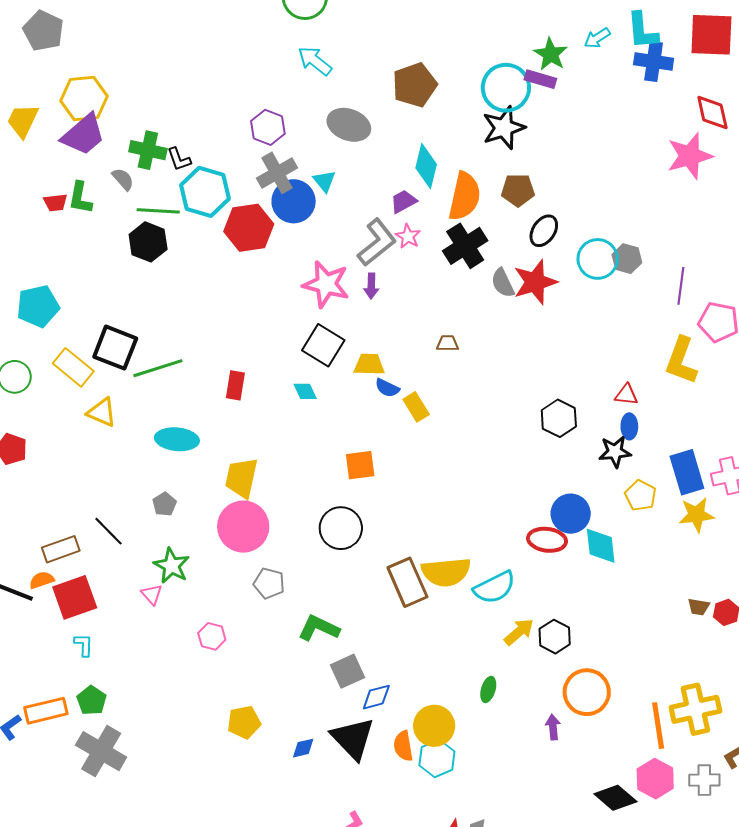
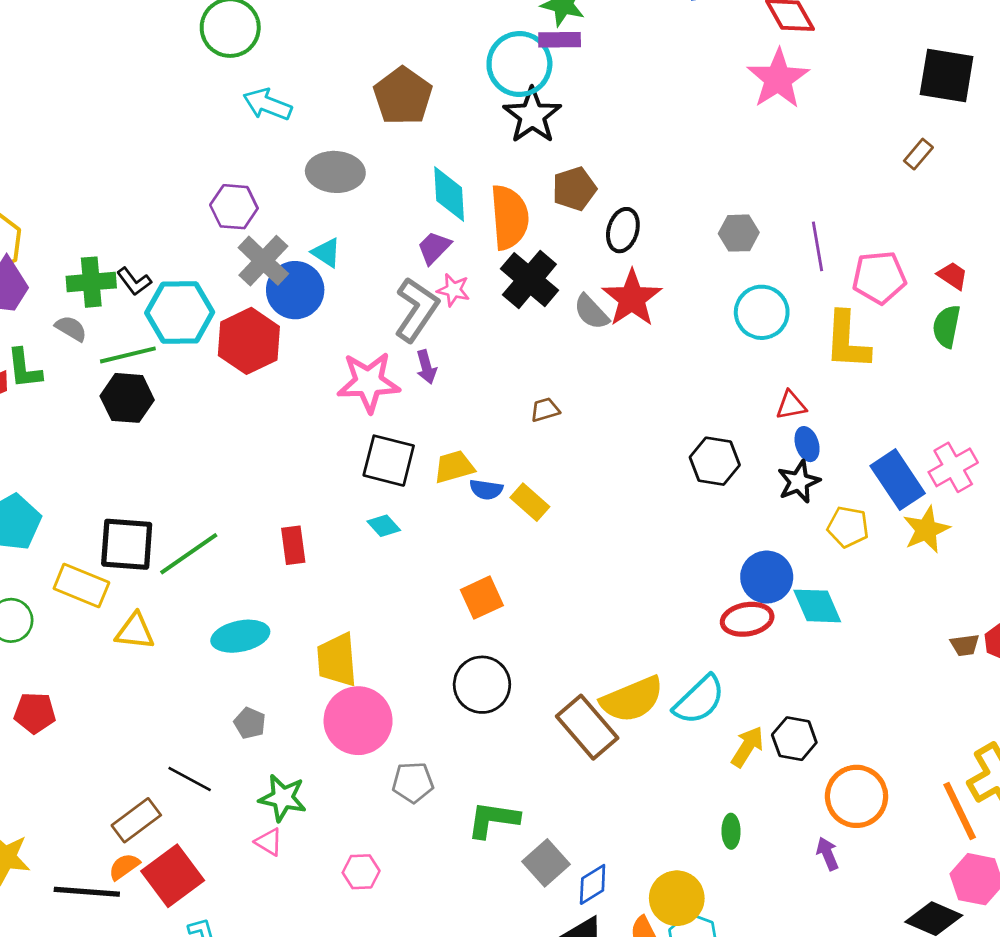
cyan circle: (598, 259) -> (762, 312), moved

